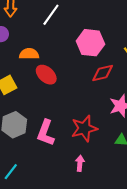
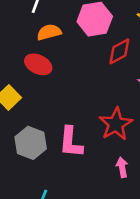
orange semicircle: (29, 54) -> (49, 32), moved
red ellipse: (46, 75) -> (38, 64), moved

